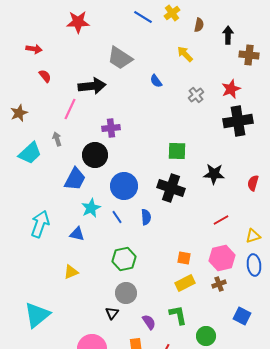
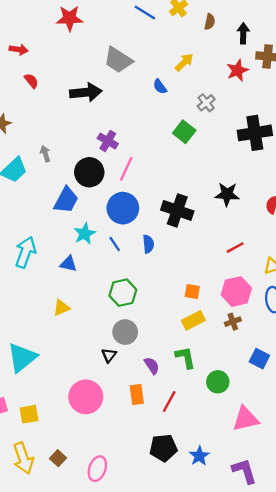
yellow arrow: (185, 54) -> (184, 62), moved, turned 90
red star: (231, 89) -> (237, 70), moved
pink line: (70, 109) -> (126, 169), moved
purple cross: (111, 128) -> (108, 141), turned 36
green square: (177, 151) -> (184, 132), moved, turned 36

